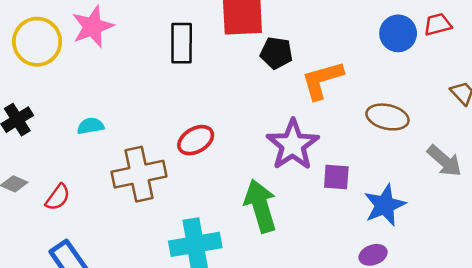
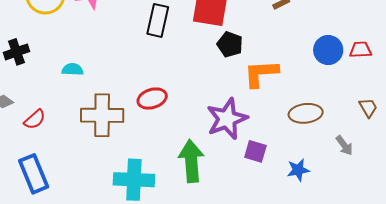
brown ellipse: (387, 117) -> (306, 113), turned -32
gray arrow: (444, 161) -> (344, 145), moved, size x0.7
blue star: (385, 205) -> (298, 170), moved, size x0.7

